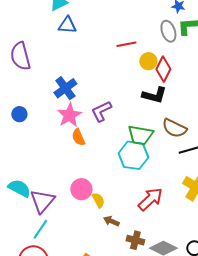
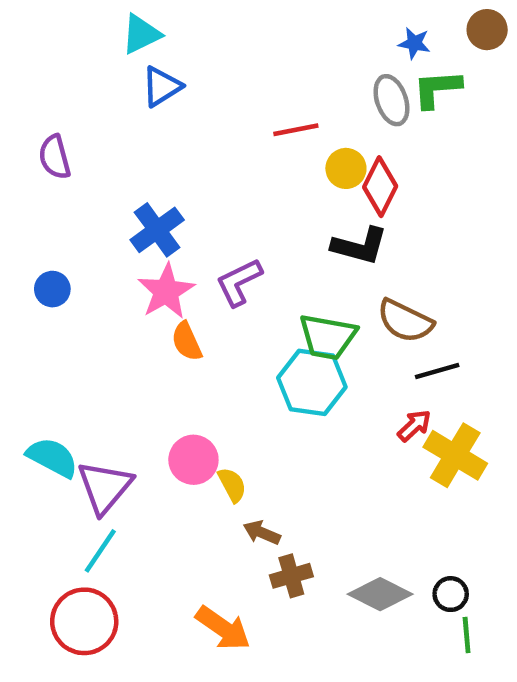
blue triangle: (67, 25) -> (162, 86), turned -36
purple semicircle: (20, 56) -> (55, 157), size x0.7
red arrow: (150, 199) -> (414, 426), moved, size x0.6
brown cross: (135, 240) -> (291, 576), moved, turned -30

